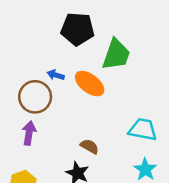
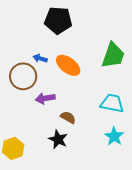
green trapezoid: (116, 54) -> (113, 55), moved
purple arrow: (29, 133) -> (45, 98), moved, turned -108

